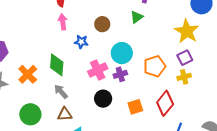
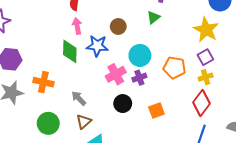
blue star: (81, 42) -> (97, 46), size x1.5
green diamond: (57, 65) -> (70, 51), moved
orange pentagon: (155, 66) -> (175, 68), turned 30
orange cross: (28, 74) -> (43, 82), turned -30
red diamond: (165, 103) -> (201, 103), moved
brown triangle: (65, 114) -> (84, 122), turned -35

